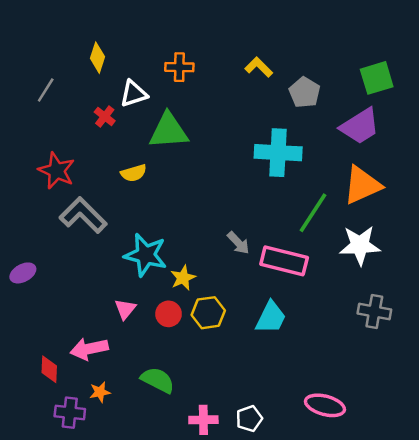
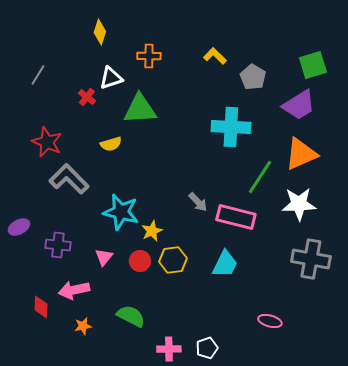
yellow diamond: (97, 58) -> (100, 32), moved
gray cross: (374, 311) -> (311, 259), size x1.4
pink ellipse: (325, 405) -> (270, 321), moved, size x0.7
purple cross: (70, 413) -> (58, 245), moved

